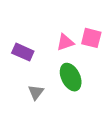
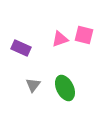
green ellipse: (71, 77) -> (65, 88), moved

